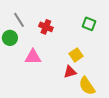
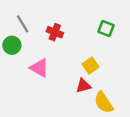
pink triangle: (33, 57) -> (39, 68), turned 30

